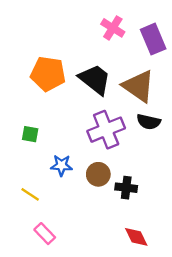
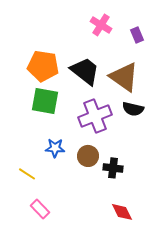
purple rectangle: (153, 39) -> (137, 35), size x0.6
green square: (30, 134) -> (45, 101), moved, size x1.8

